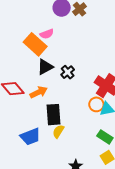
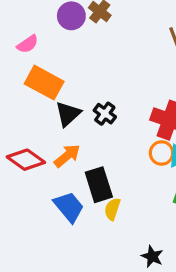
pink semicircle: (47, 34) -> (28, 44), moved
blue trapezoid: (30, 137) -> (69, 207), moved, turned -95

